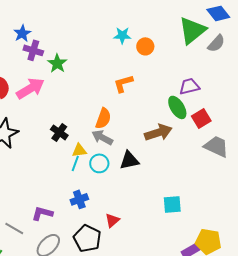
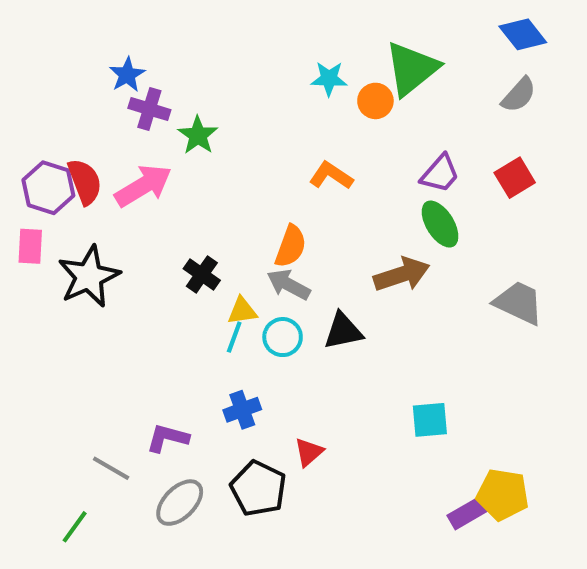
green triangle: (192, 30) -> (412, 69), moved
orange L-shape: (123, 83) -> (331, 176), turned 50
purple trapezoid: (189, 86) -> (440, 174), moved, turned 145
red square: (201, 118) -> (515, 178), moved

